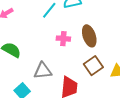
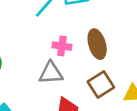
gray triangle: (43, 71) -> (51, 73), moved

